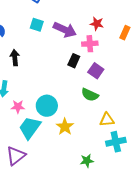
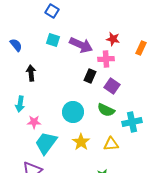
cyan circle: (47, 106) -> (73, 112), moved
yellow triangle: (107, 120) -> (111, 144), moved
cyan cross: (116, 142) -> (132, 122), moved

